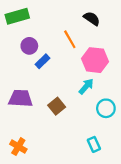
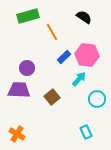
green rectangle: (17, 16) -> (28, 16), moved
orange line: (70, 39) -> (52, 32), moved
purple circle: (29, 46) -> (27, 68), moved
blue rectangle: (42, 61) -> (64, 57), moved

